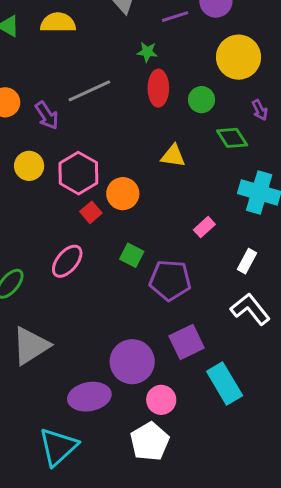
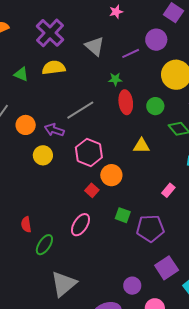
purple arrow: (47, 115) -> (54, 130), turned 150
yellow circle: (29, 166) -> (43, 155), moved
pink hexagon: (78, 173) -> (89, 152), moved
purple circle: (132, 362) -> (132, 286), size x0.6

